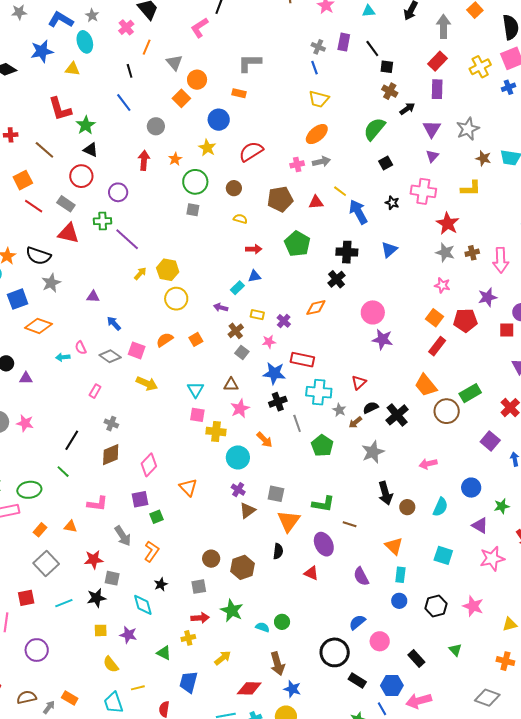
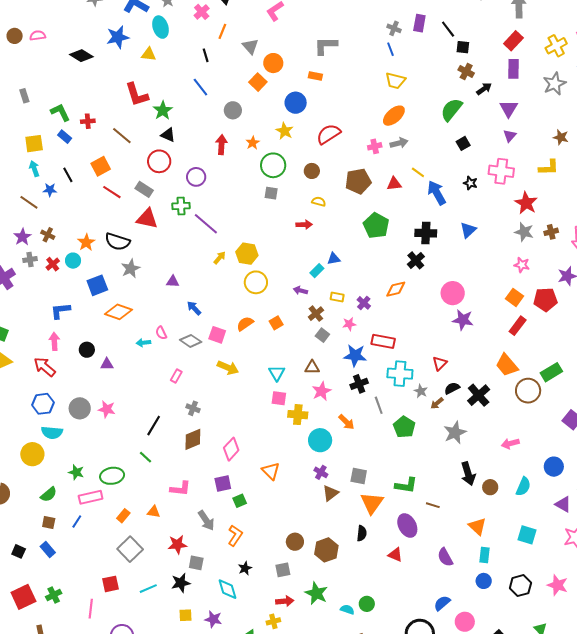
gray star: (468, 129) -> (555, 84), moved
red arrow: (254, 249) -> (304, 225), moved

